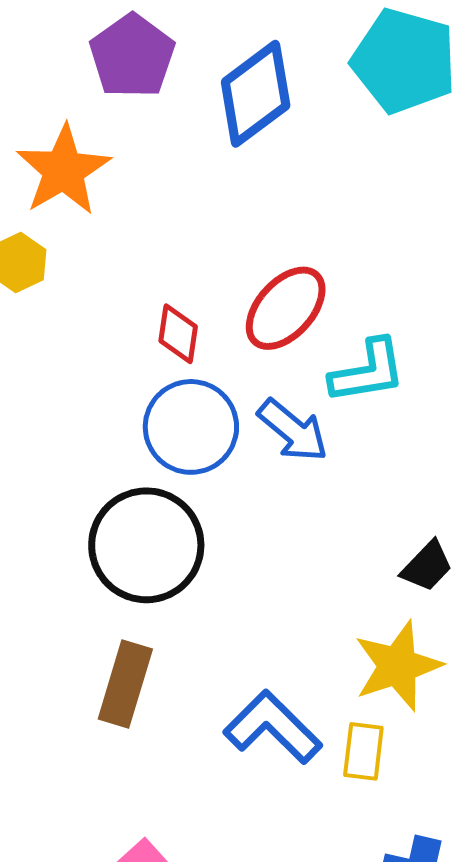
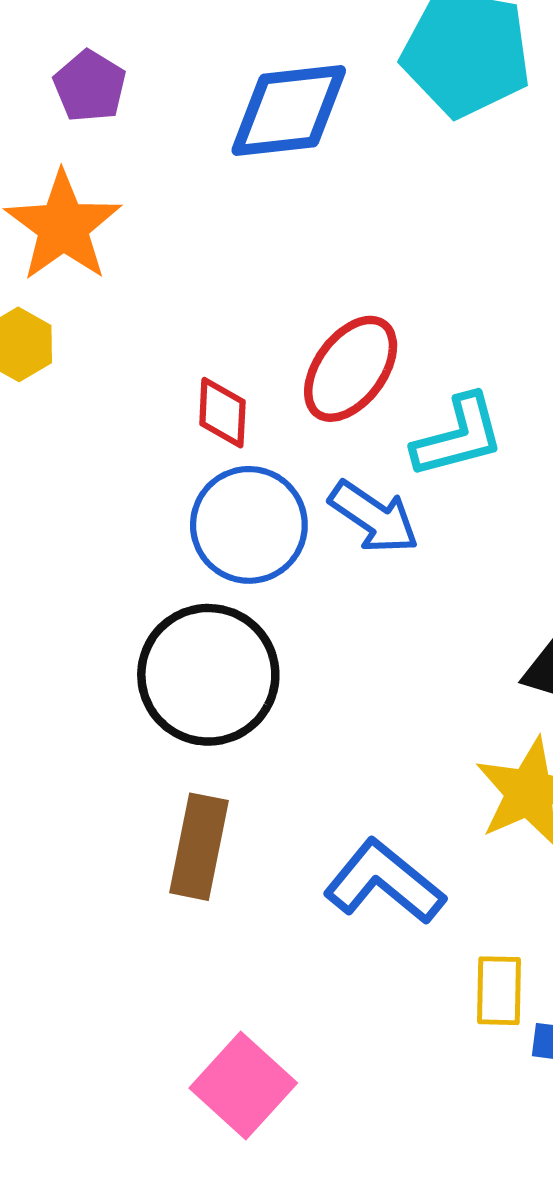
purple pentagon: (132, 56) -> (90, 86), moved, size x0.7
blue diamond: (256, 94) -> (289, 110), turned 36
yellow rectangle: (363, 751) -> (499, 991), moved

